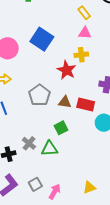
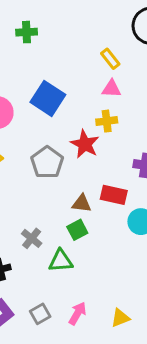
gray pentagon: (39, 95) -> (47, 163), moved
brown triangle: (65, 102) -> (82, 203), moved
gray cross: (29, 143) -> (32, 238), moved
pink arrow: (55, 192) -> (77, 313), moved

